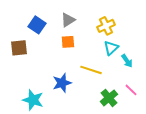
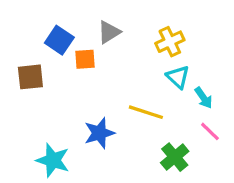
orange square: (68, 42) -> (85, 59), moved
cyan triangle: (111, 48) -> (178, 77), turned -35
pink line: (131, 90) -> (210, 131), moved

